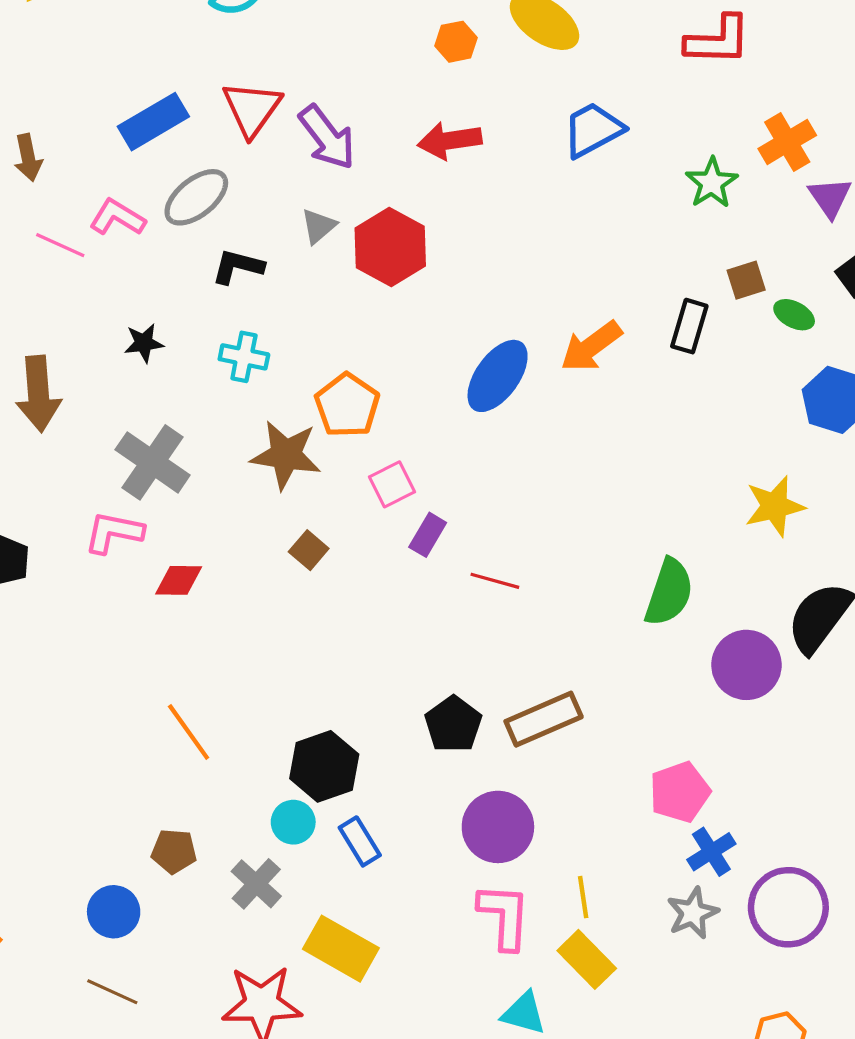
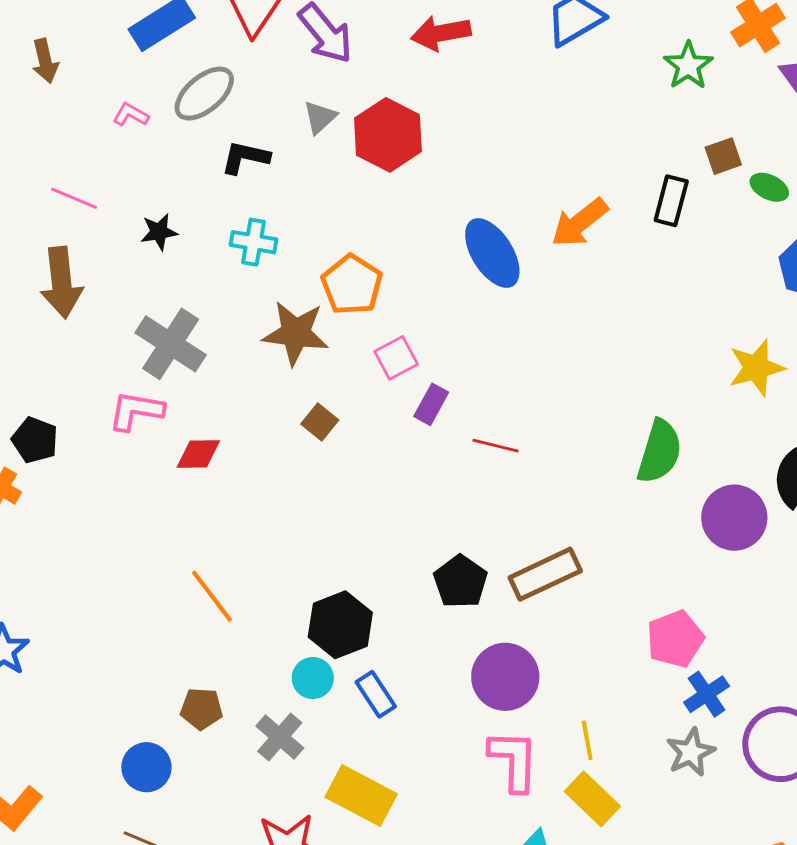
pink L-shape: (117, 218) -> (131, 115), size x0.7
pink line: (60, 245) -> (74, 198), moved
blue ellipse: (498, 376) -> (492, 253), turned -66

